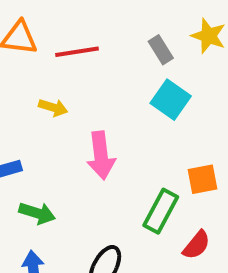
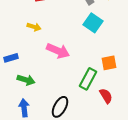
pink arrow: (101, 155) -> (58, 51), turned -60
red semicircle: (197, 245) -> (106, 96), turned -70

